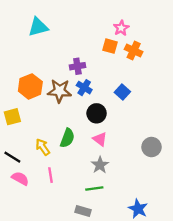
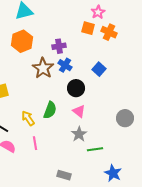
orange hexagon: (30, 86) -> (22, 41), moved
brown star: (59, 91) -> (43, 68), turned 30
green line: (94, 189) -> (95, 149), moved

